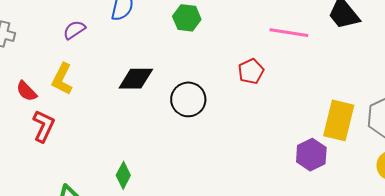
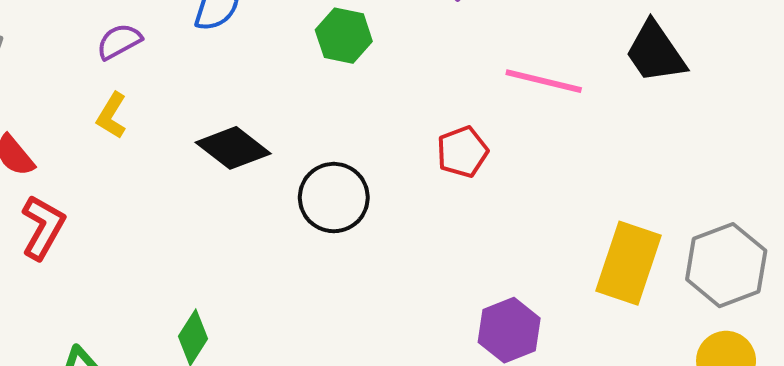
yellow L-shape: (62, 79) -> (112, 116), moved, size x0.7
black diamond: (136, 79) -> (233, 148), turned 33
purple hexagon: (311, 155) -> (509, 330), moved

